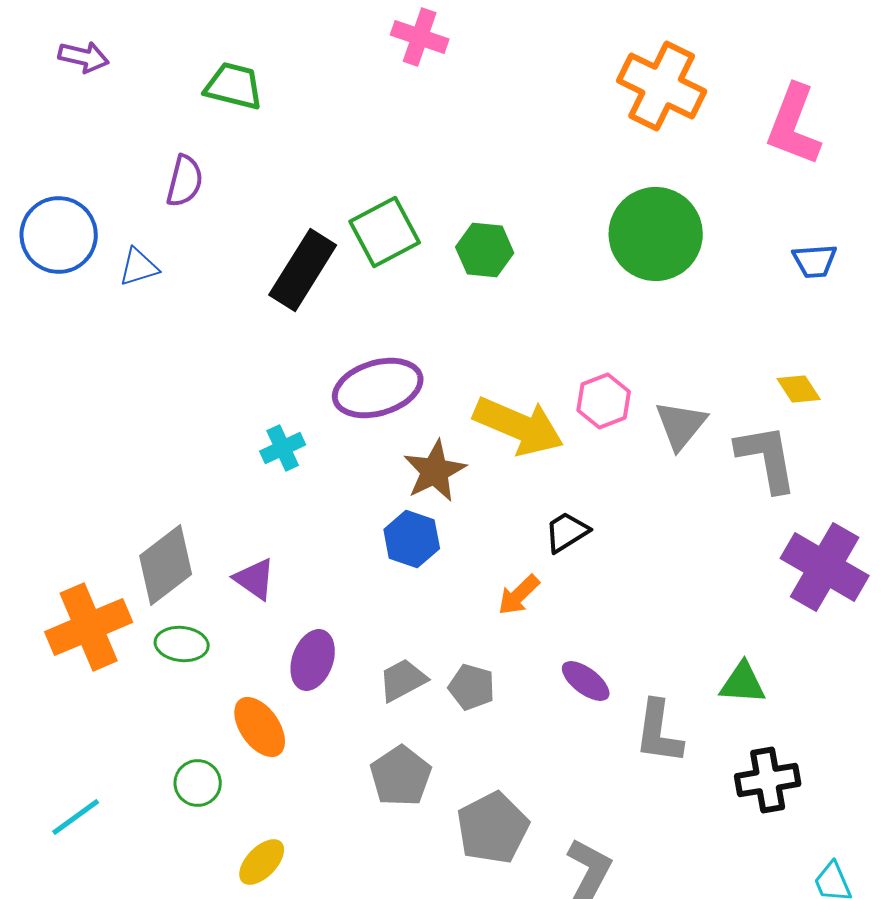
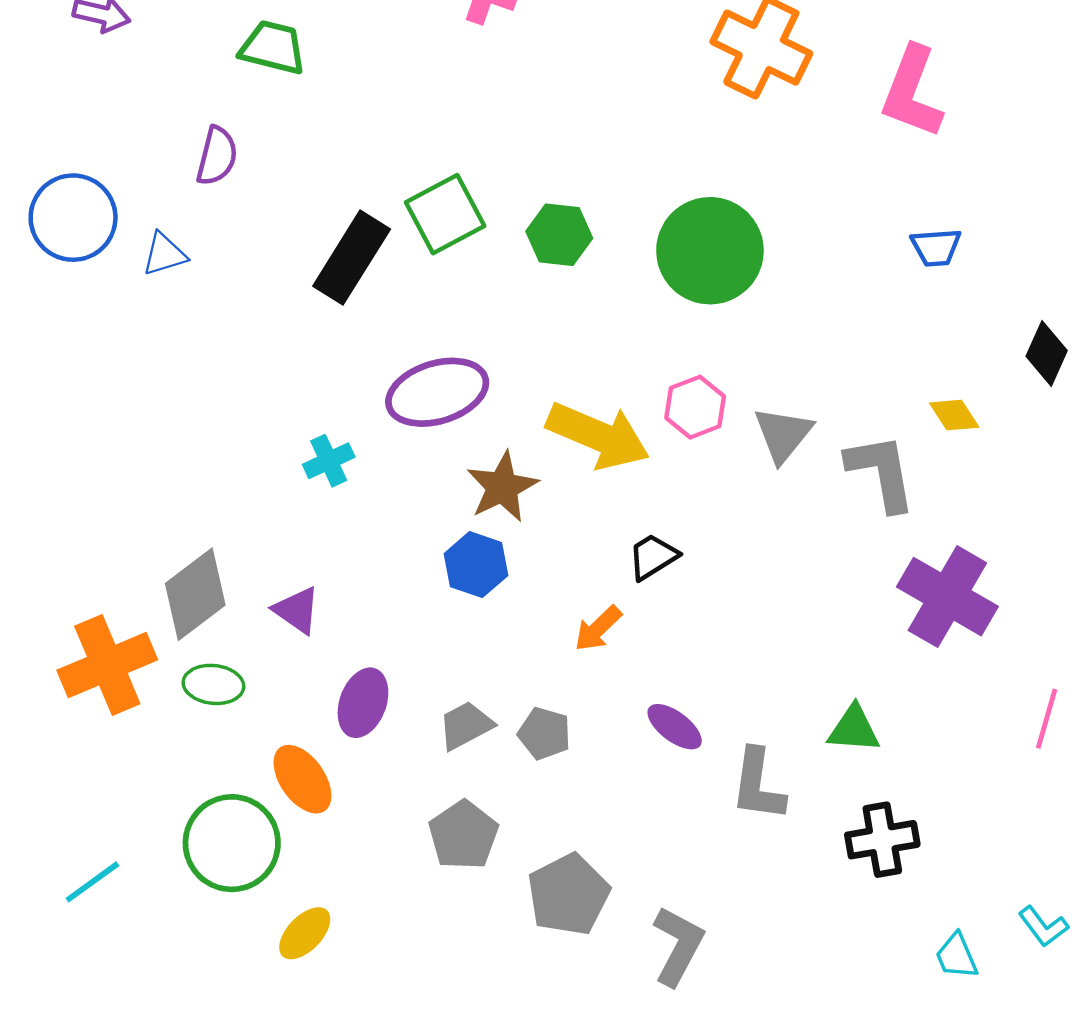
green circle: (656, 234) -> (710, 251), moved
yellow diamond: (799, 389) -> (954, 415), moved
green circle: (198, 783) -> (232, 843), size x1.8

